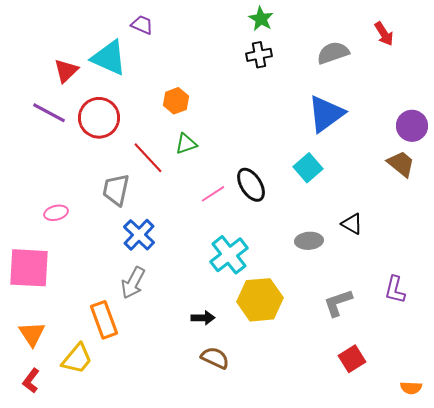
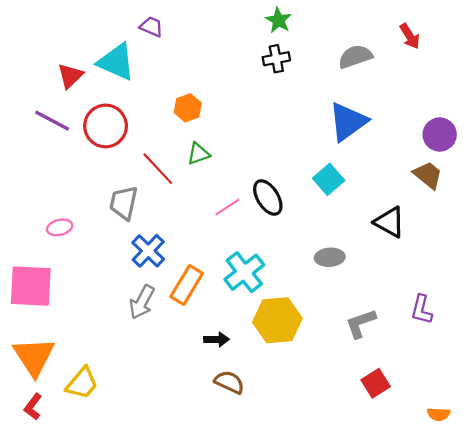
black triangle: (352, 224) -> (389, 222), moved, size x1.4
orange rectangle: (104, 320) -> (187, 285), moved, turned 51
orange triangle: (32, 334) -> (34, 357), size x1.5

